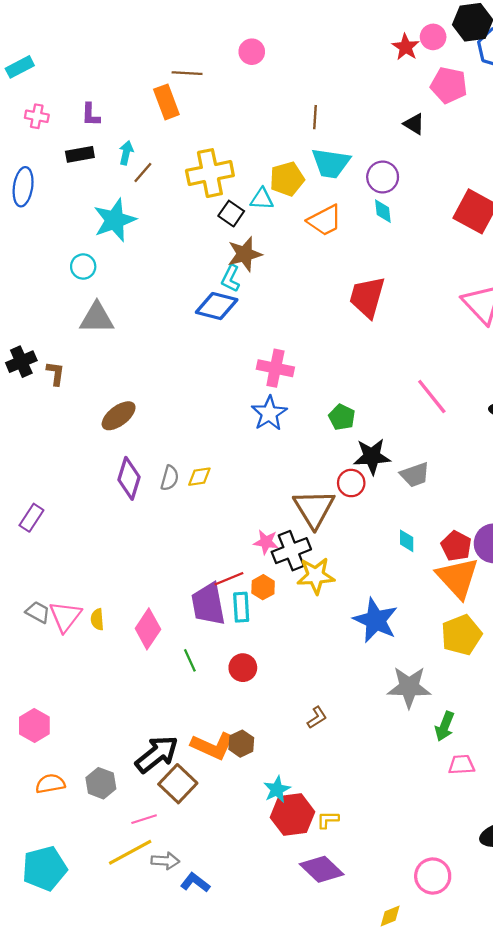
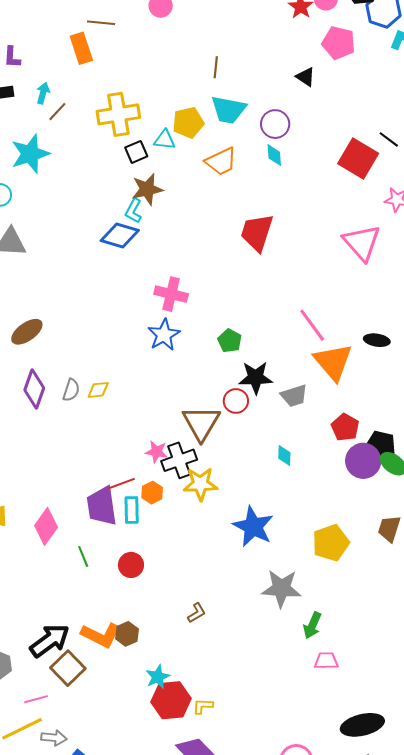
black square: (231, 214) -> (136, 152), turned 30
red pentagon: (456, 546) -> (345, 427), moved
orange triangle: (458, 578) -> (333, 362), moved

